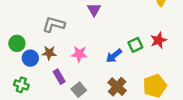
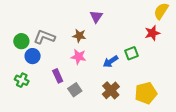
gray L-shape: (54, 24) -> (44, 37), moved
red star: (159, 40) -> (152, 33), moved
brown star: (49, 53) -> (79, 36), moved

